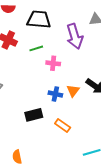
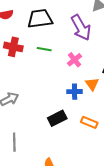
green line: (36, 48) -> (44, 49), turned 40
pink cross: (53, 63) -> (75, 60), moved, turned -32

